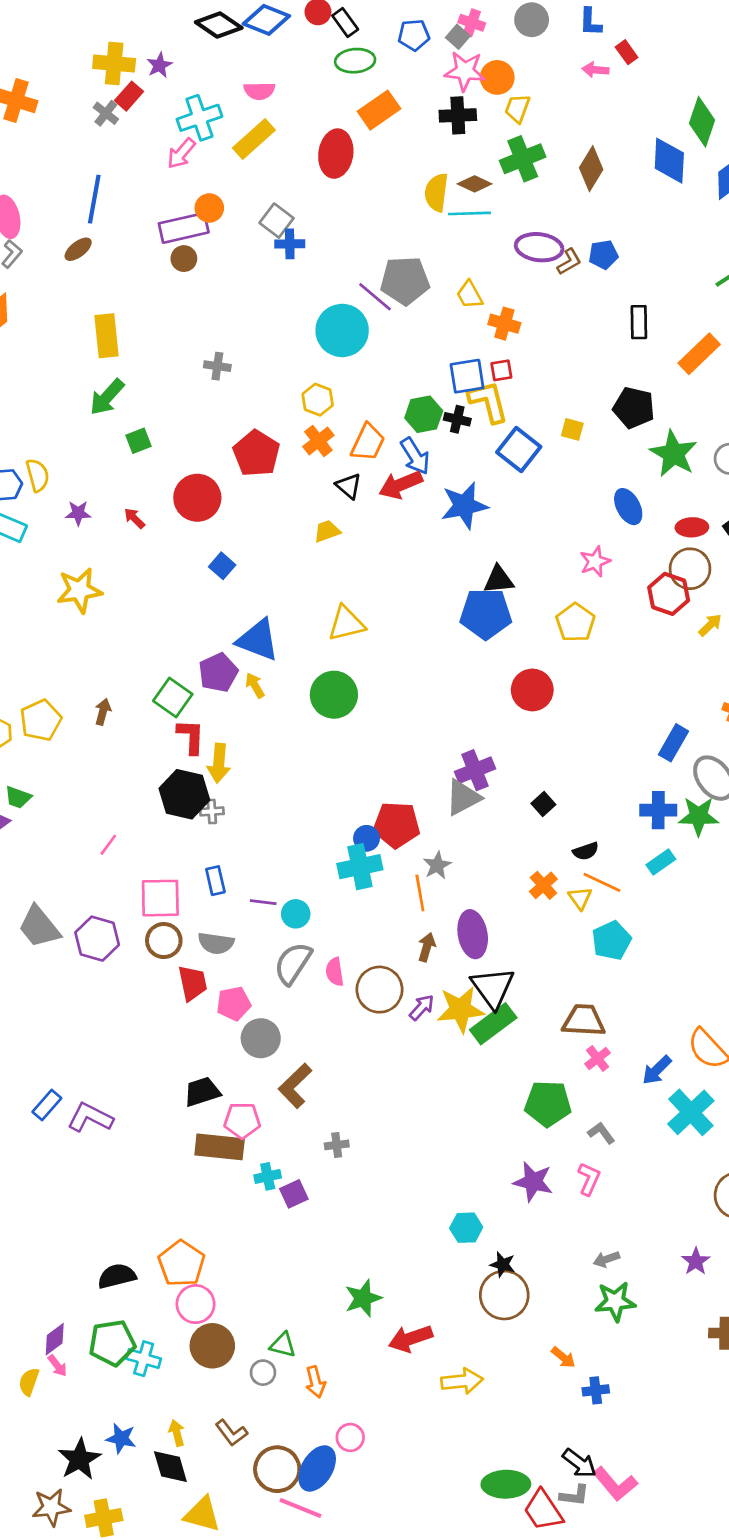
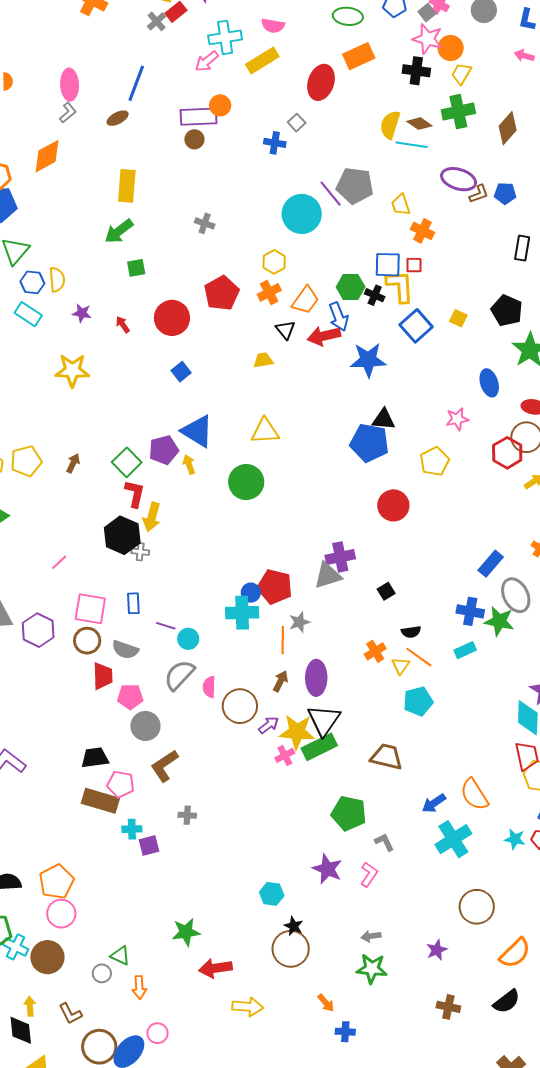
gray square: (277, 221) -> (297, 123), moved, size x0.7
pink cross: (598, 1058) -> (285, 755), moved
brown circle: (212, 1346) -> (47, 957), moved

